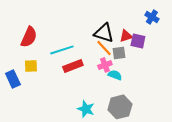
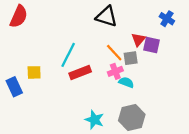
black triangle: (104, 33) -> (107, 16), moved
red triangle: (126, 36) -> (138, 40), turned -32
red semicircle: (29, 37) -> (19, 16), moved
cyan line: (62, 50) -> (68, 55), turned -45

